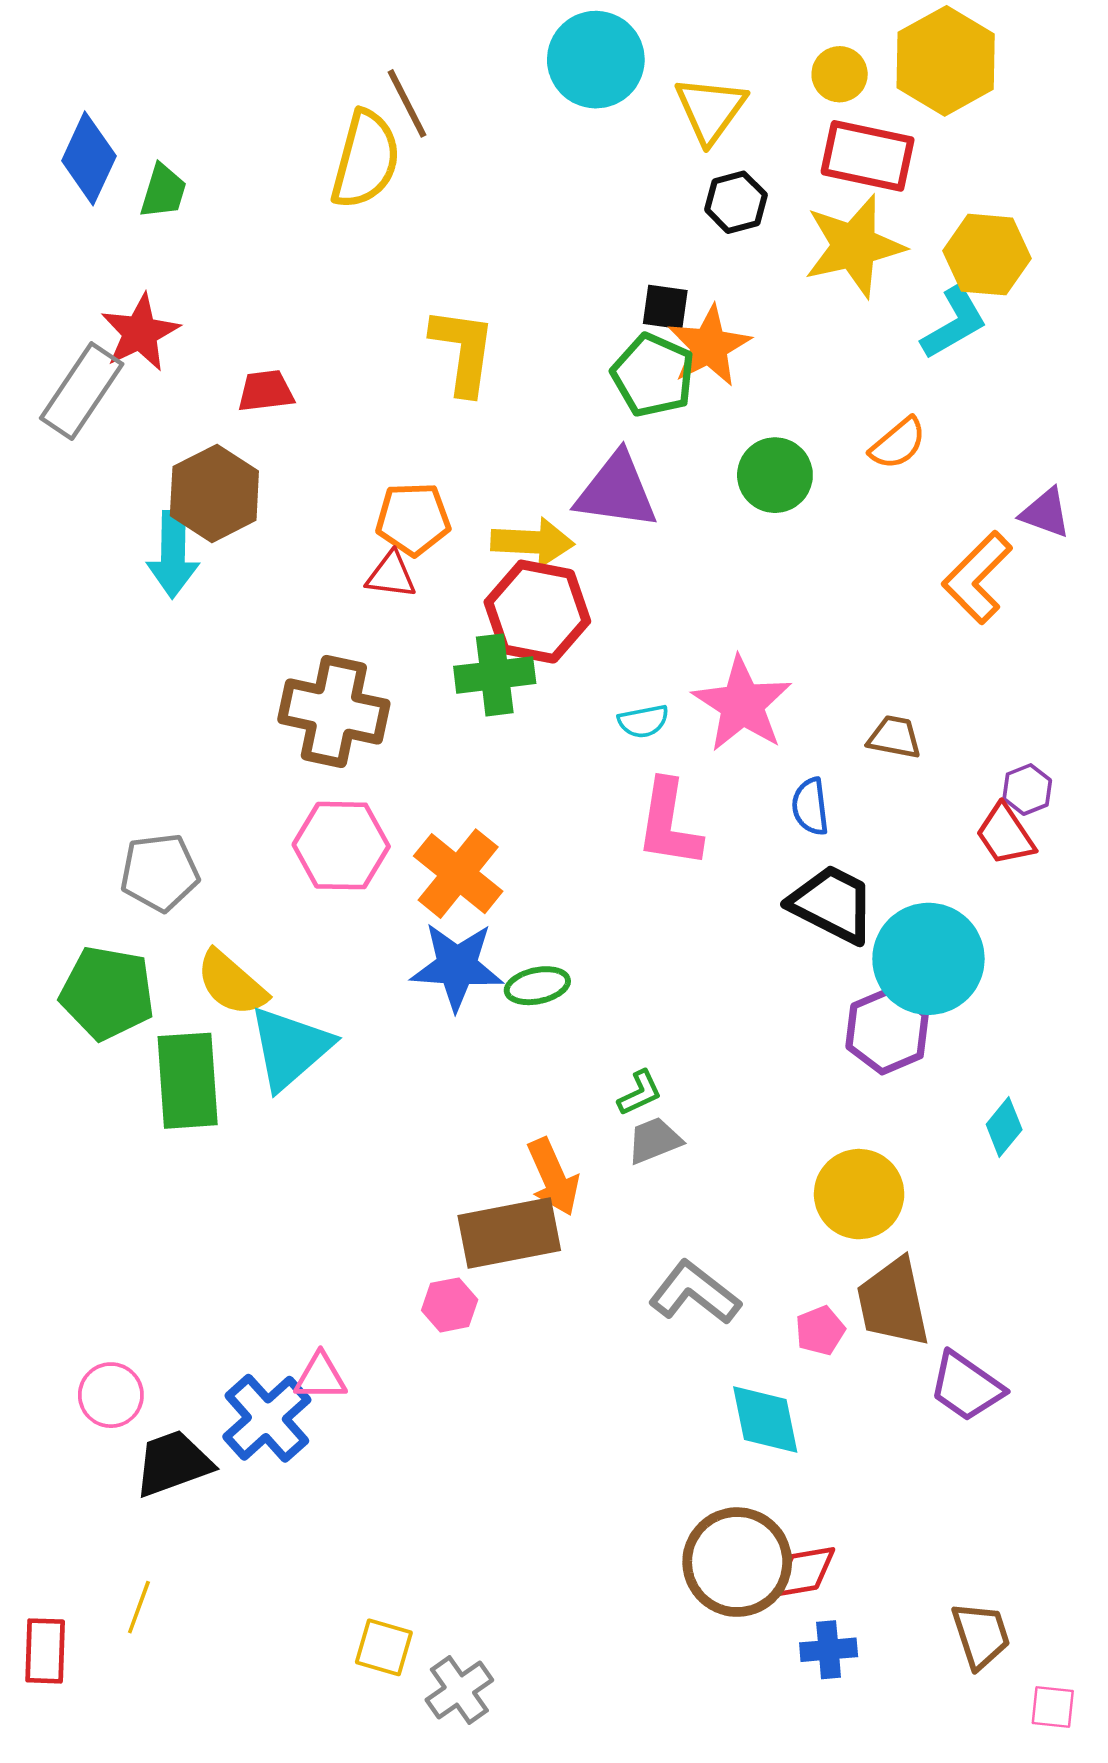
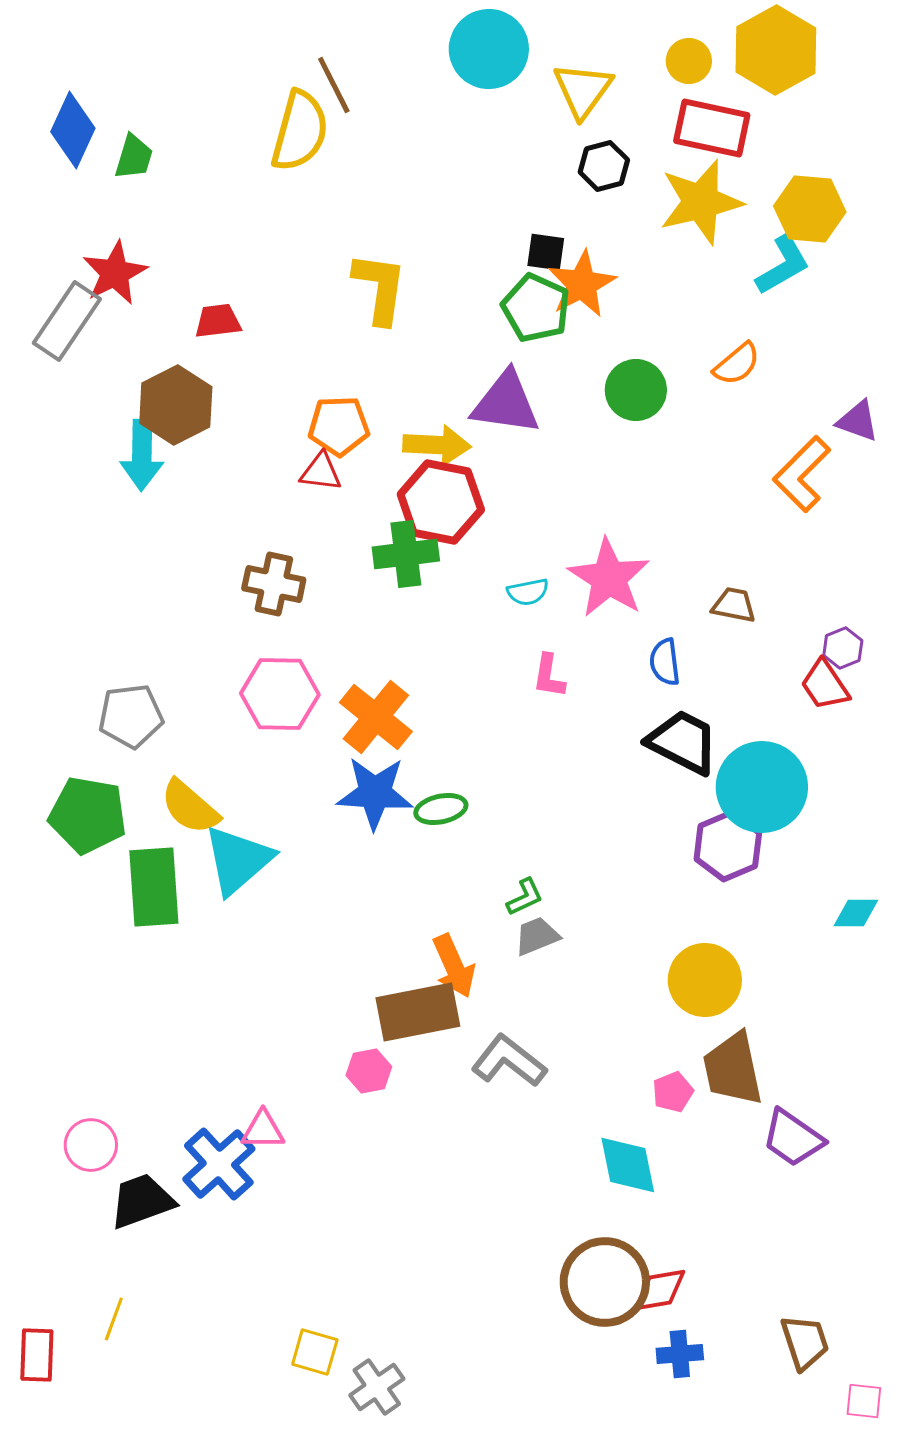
brown cross: (334, 712) -> (274, 584), size x0.7
pink L-shape: (669, 824) -> (549, 676), size x0.6
cyan diamond: (1004, 1127) -> (856, 913), moved, turned 51
gray L-shape: (695, 1293) -> (509, 1061), moved

